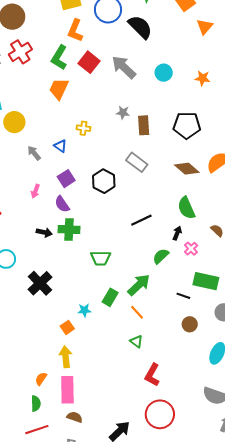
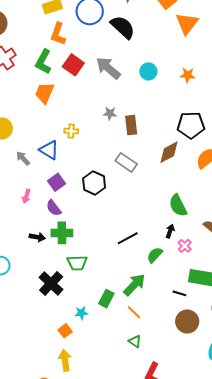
orange triangle: (205, 27) -> (187, 23), size x1.4
black pentagon: (187, 125) -> (191, 125), moved
blue triangle: (60, 146) -> (49, 150), size x1.5
brown diamond: (187, 169) -> (169, 152), moved, turned -65
black line: (141, 220) -> (128, 238), moved
green trapezoid: (101, 258) -> (77, 263), moved
black cross: (40, 283) -> (51, 283), moved
brown circle: (190, 324) -> (187, 322), size x1.5

